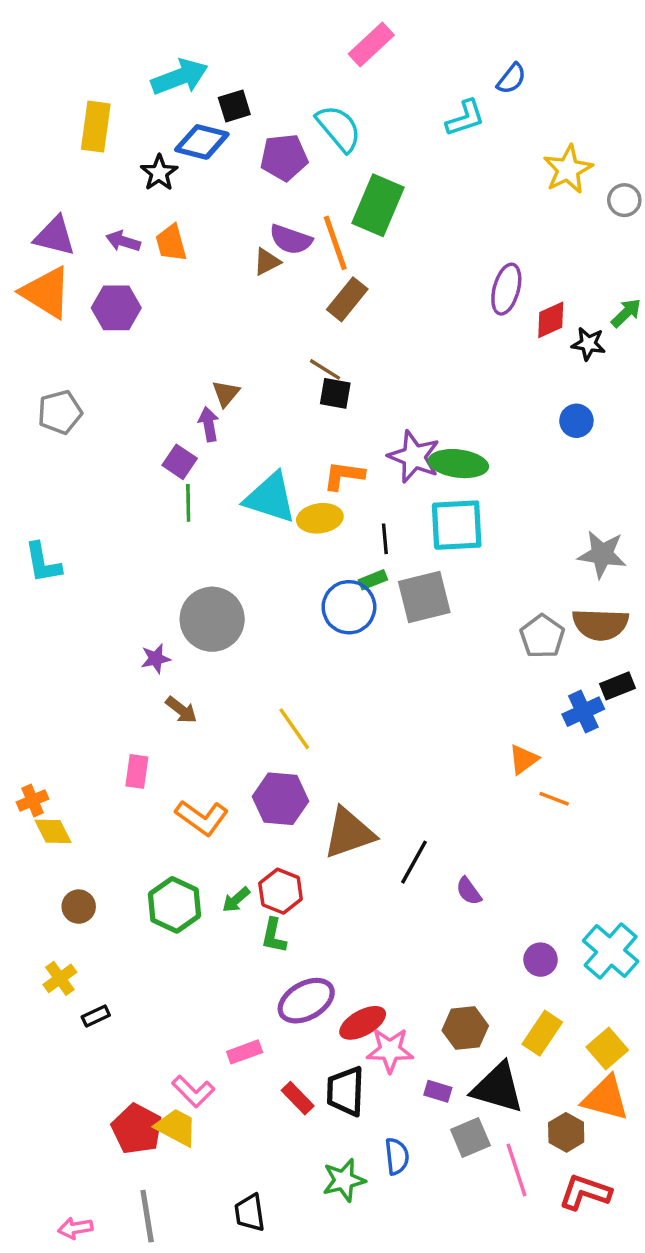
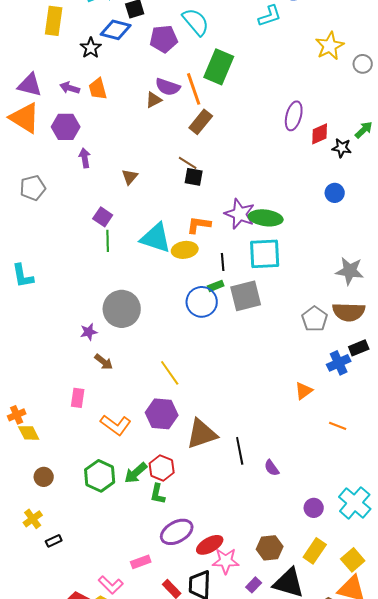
purple arrow: (209, 424) -> (85, 158), moved
orange line: (554, 799) -> (338, 426), moved
black line: (414, 862) -> (240, 451), turned -40
green arrow: (236, 900) -> (136, 473), size x1.4
purple rectangle: (438, 1091) -> (254, 585), turned -63

